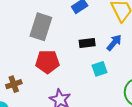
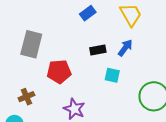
gray rectangle: (41, 27) -> (31, 44), moved
cyan square: (100, 69) -> (112, 75), turned 35

